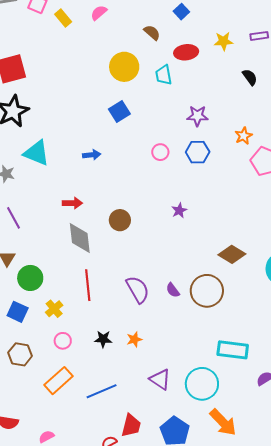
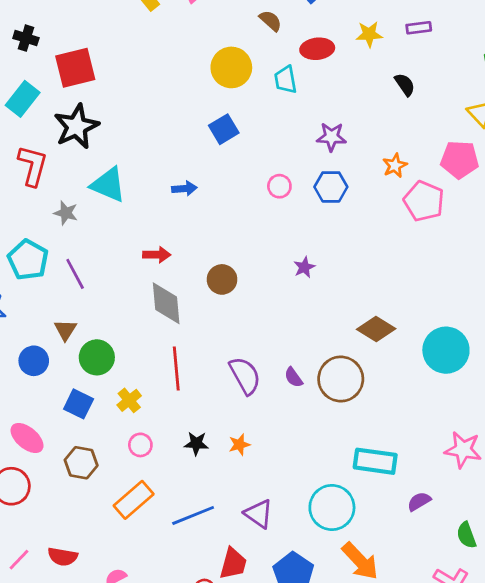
purple triangle: (160, 379) -> (259, 514), moved

